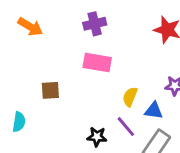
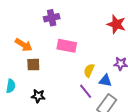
purple cross: (95, 24) -> (52, 18), moved
orange arrow: (30, 27) -> (24, 45), moved
black star: (97, 137) -> (38, 96), moved

